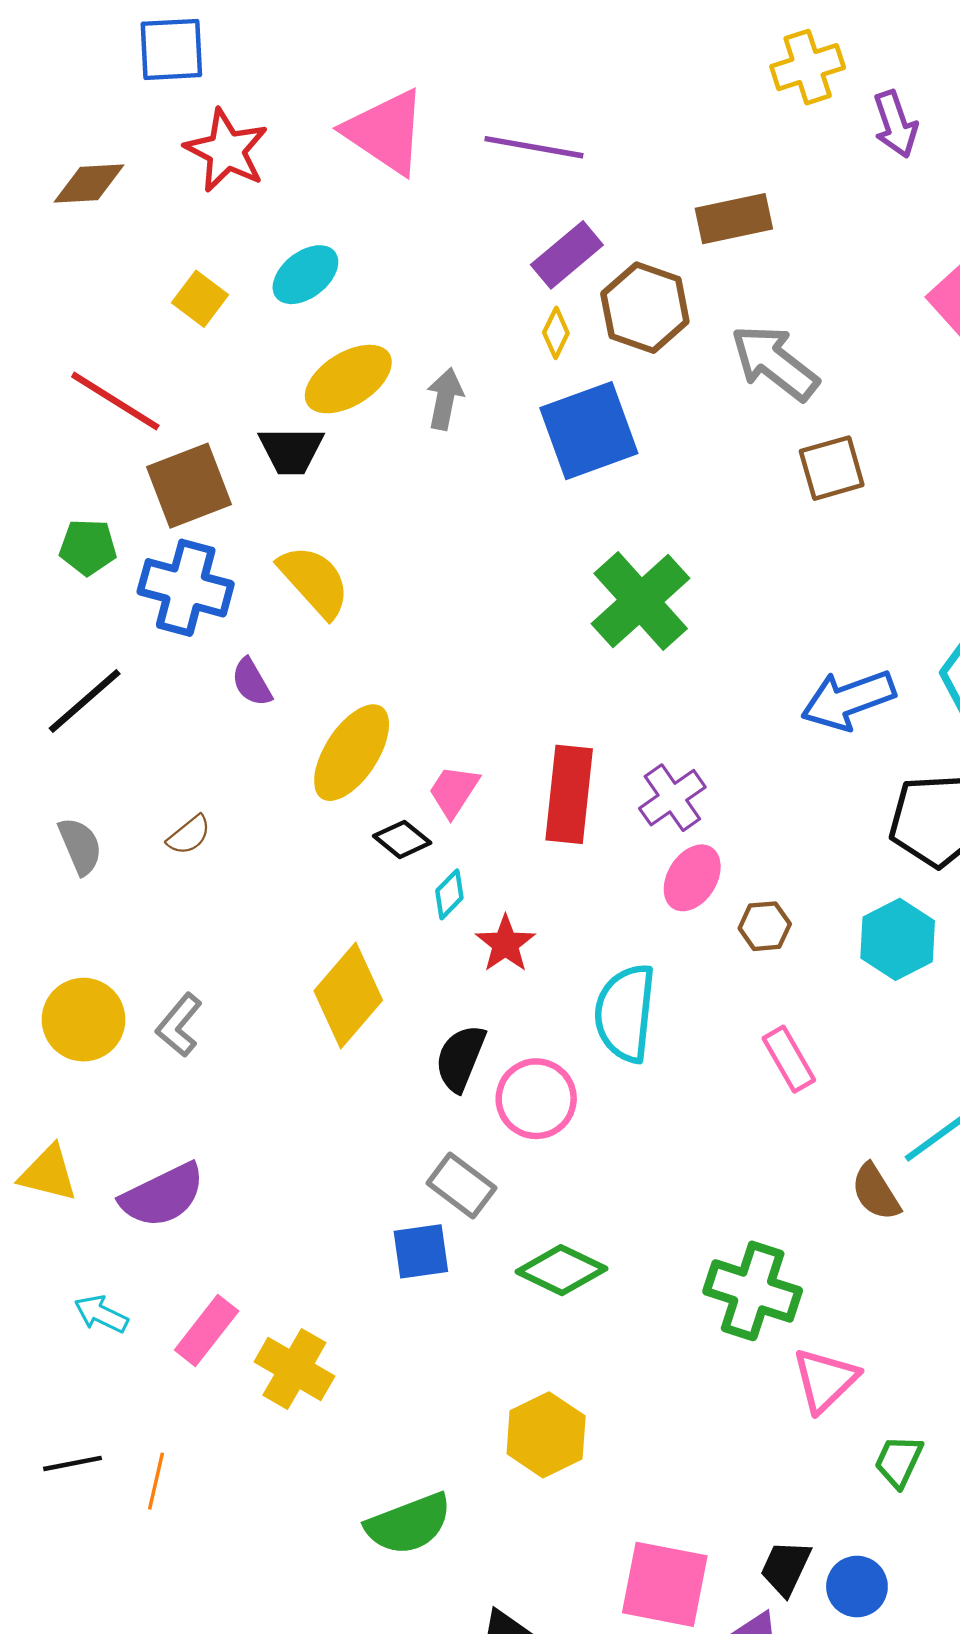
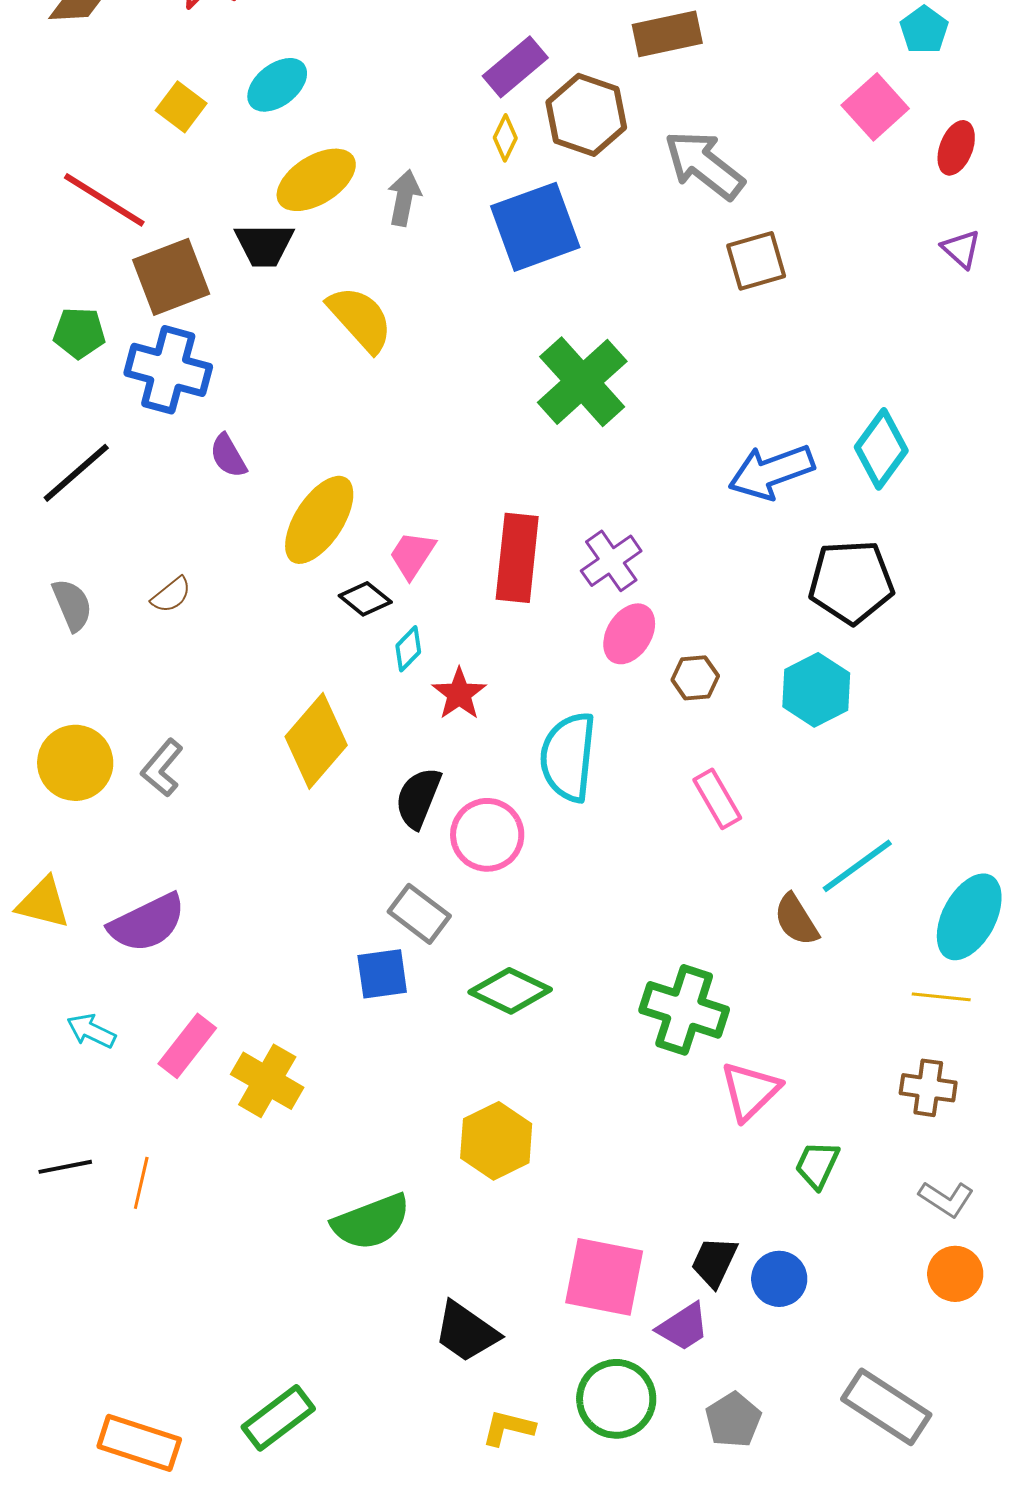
yellow semicircle: (314, 581) -> (360, 319), moved

